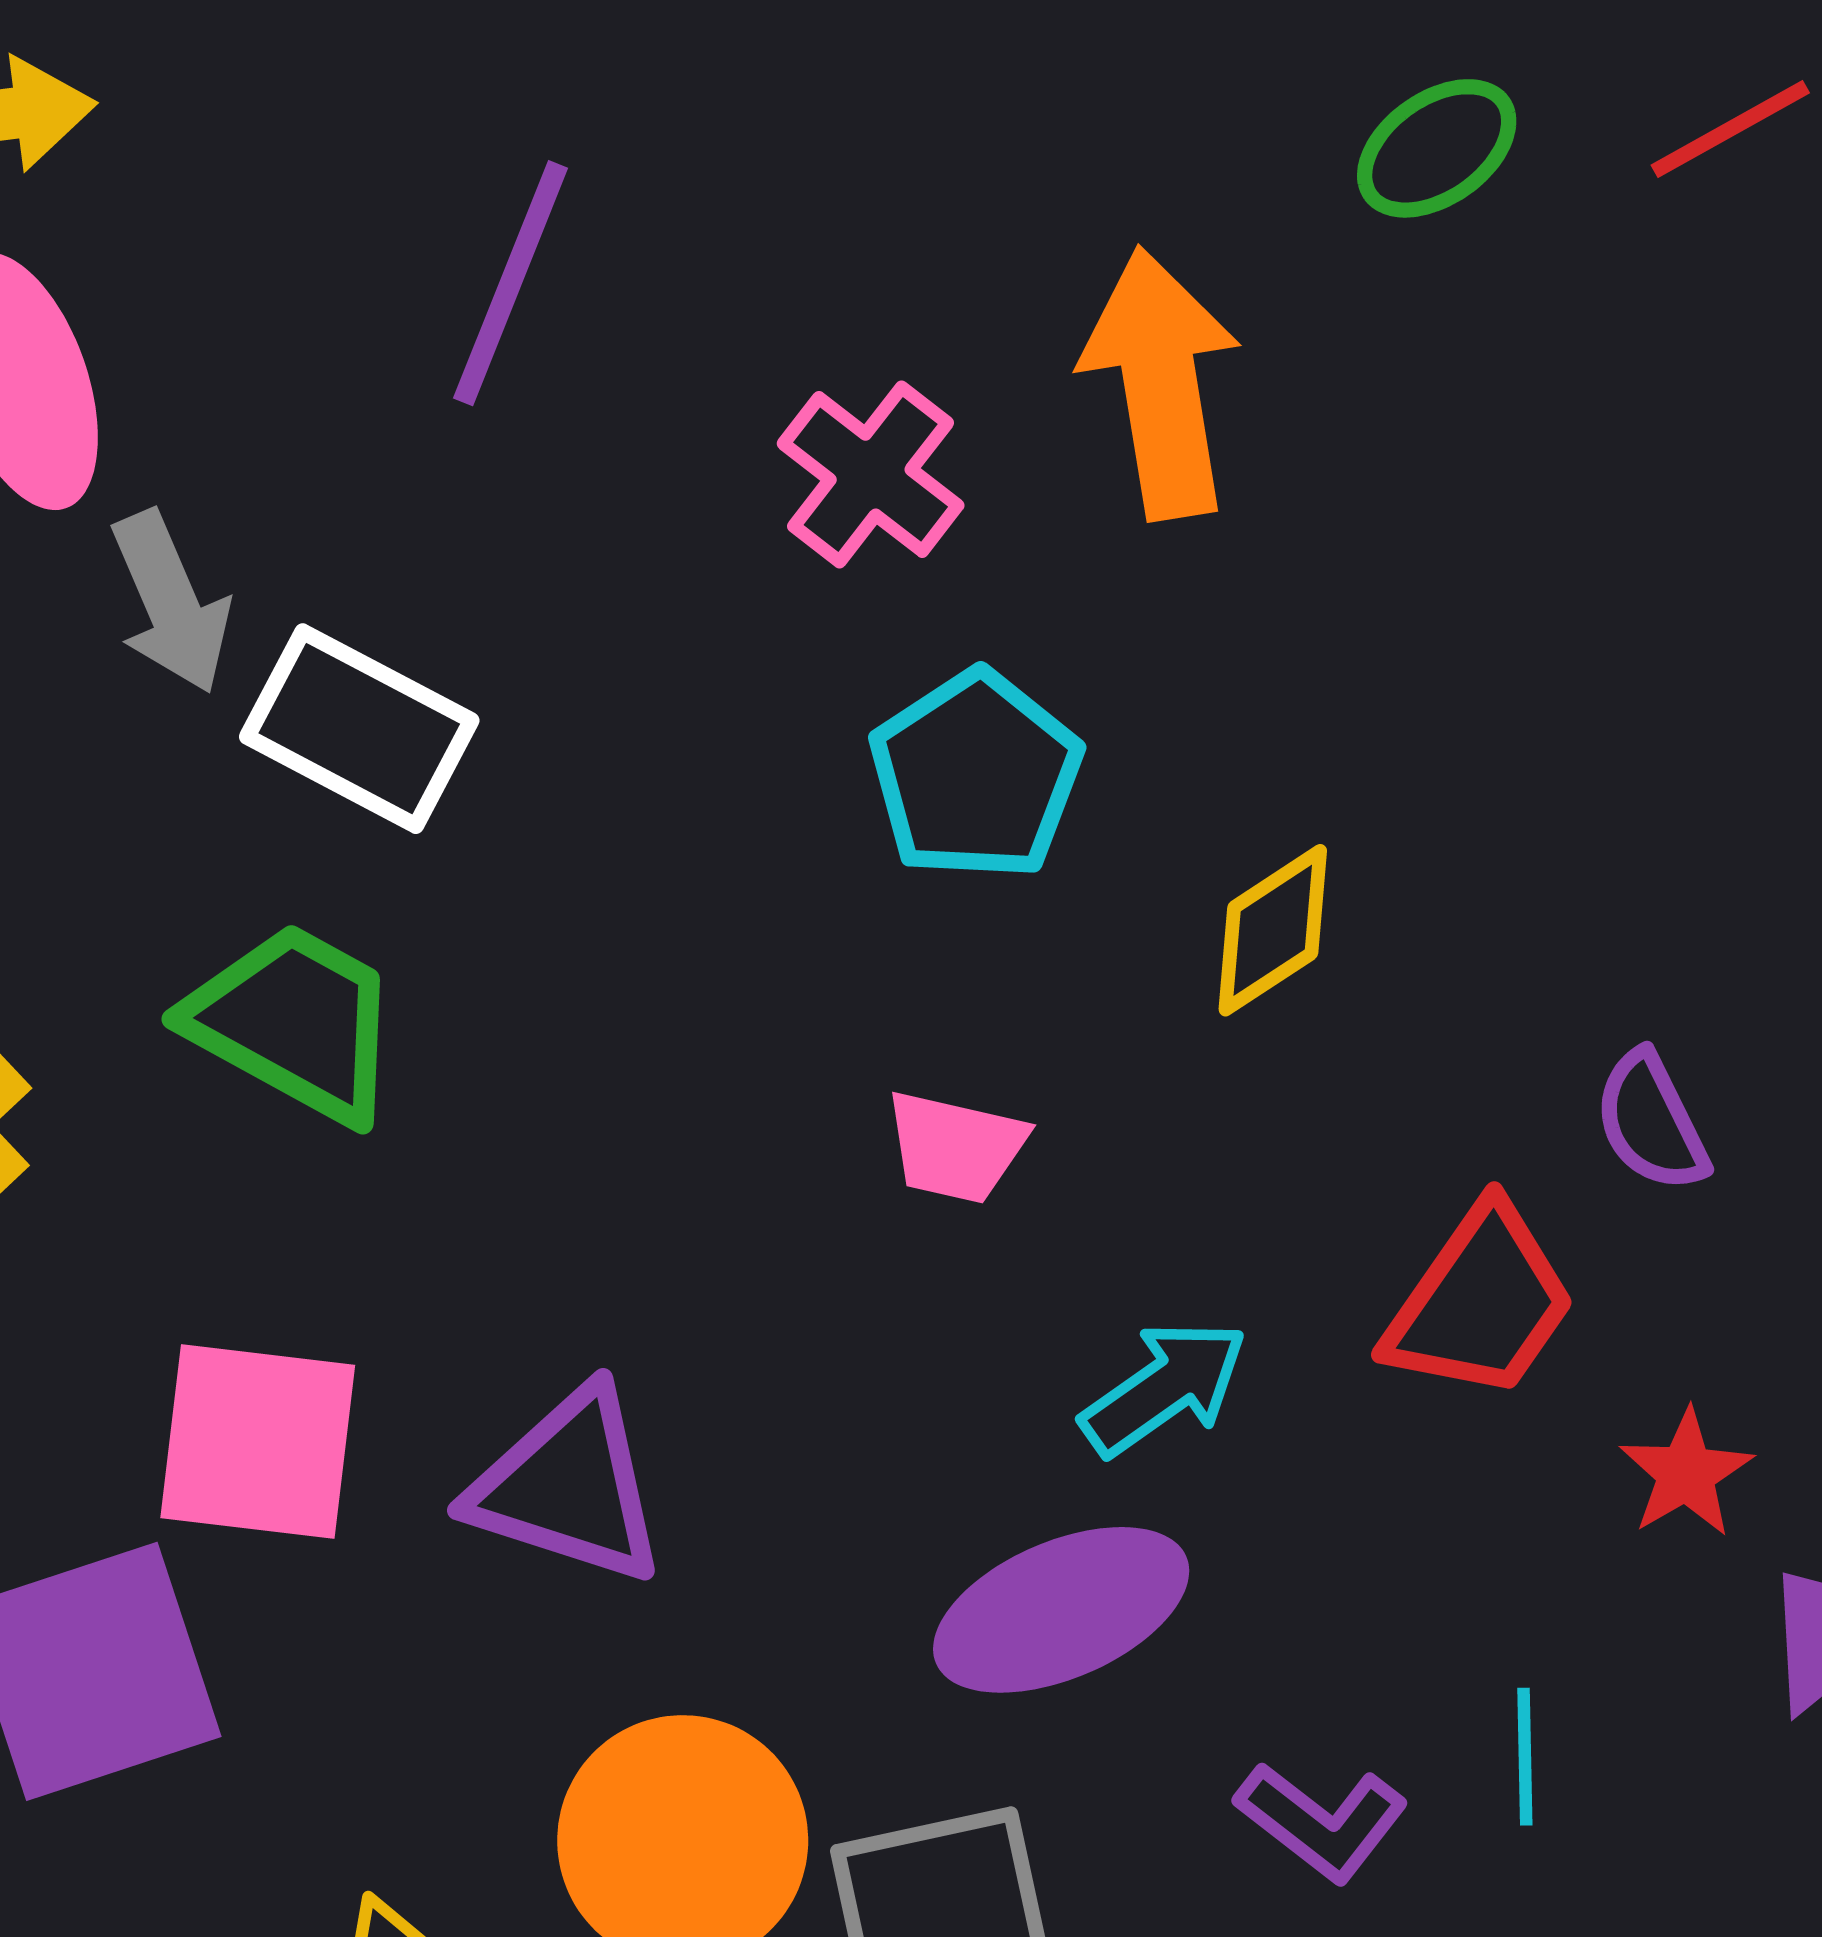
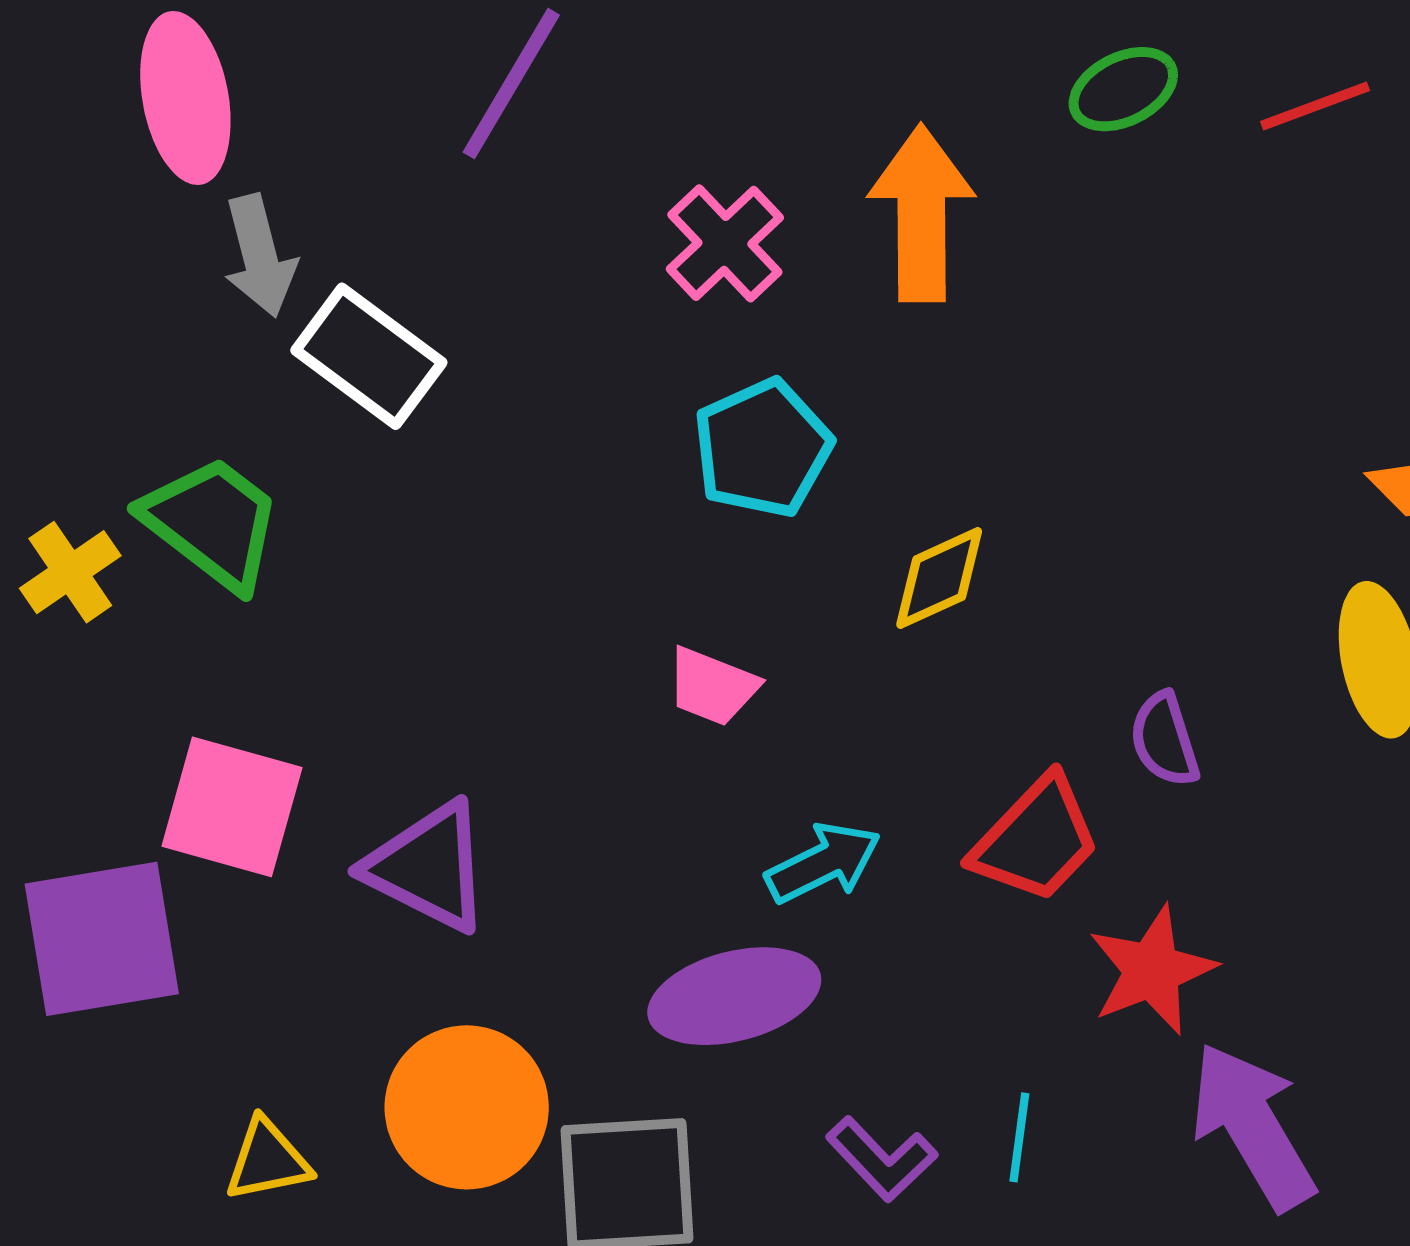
green trapezoid: (295, 1022) -> (212, 523), moved
red star: (1686, 1473) -> (1152, 970), size x1.5

